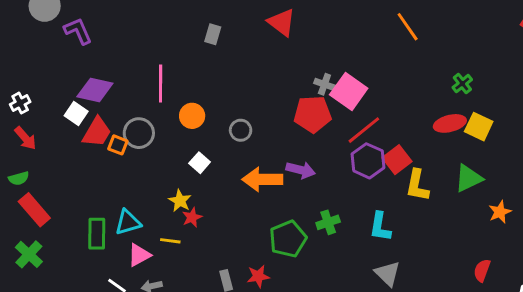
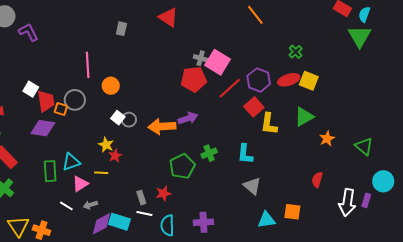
purple diamond: (95, 90) -> (43, 128), moved
gray circle: (241, 130) -> (129, 120), moved
red trapezoid: (97, 132) -> (46, 101), turned -35
purple hexagon: (368, 161) -> (259, 80), moved
purple arrow: (301, 170) -> (188, 118), turned -30

